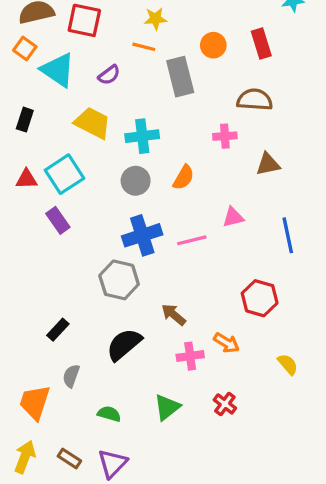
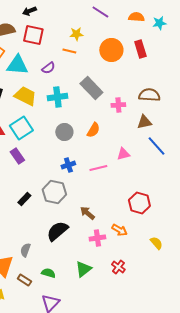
orange circle: (213, 45) -> (111, 50), size x1.5
cyan triangle: (58, 70) -> (17, 65), turned -30
gray rectangle: (180, 77) -> (91, 88), moved, turned -30
brown semicircle: (255, 100) -> (149, 95), moved
yellow trapezoid: (93, 123) -> (25, 96), moved
cyan cross: (142, 136) -> (57, 97), moved
blue cross: (142, 235) -> (68, 165), size x0.6
blue line: (288, 235) -> (156, 146), moved, turned -30
black rectangle: (58, 330) -> (24, 199), moved
brown rectangle: (69, 459) -> (24, 280), moved

